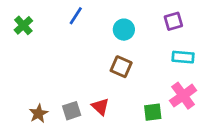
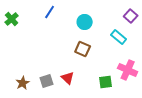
purple square: (173, 21) -> (131, 16), moved, turned -32
cyan rectangle: (183, 57) -> (119, 37), moved, turned 35
pink cross: (183, 96) -> (128, 70), turned -30

